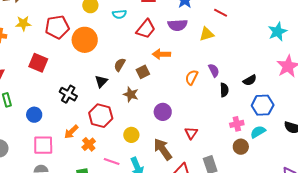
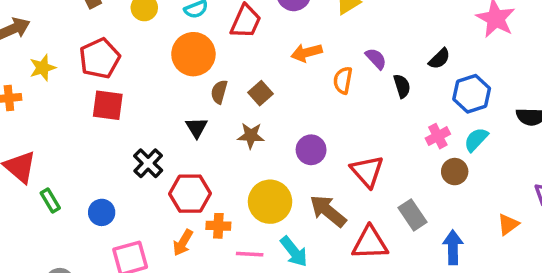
orange circle: (85, 40) -> (193, 54), moved
orange arrow: (161, 54) -> (306, 53), moved
red square: (38, 63) -> (108, 105), moved
black cross: (68, 94) -> (148, 163), turned 30
red hexagon: (101, 116) -> (190, 194), moved
orange arrow: (71, 132) -> (183, 243), moved
red triangle: (191, 133) -> (367, 171), size x1.5
yellow circle: (131, 135) -> (270, 202), size x1.6
orange cross: (89, 144) -> (218, 226), moved, turned -32

